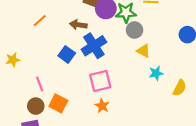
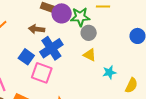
yellow triangle: (144, 51) -> (90, 55), moved
pink square: (100, 81) -> (42, 73), moved, turned 35

